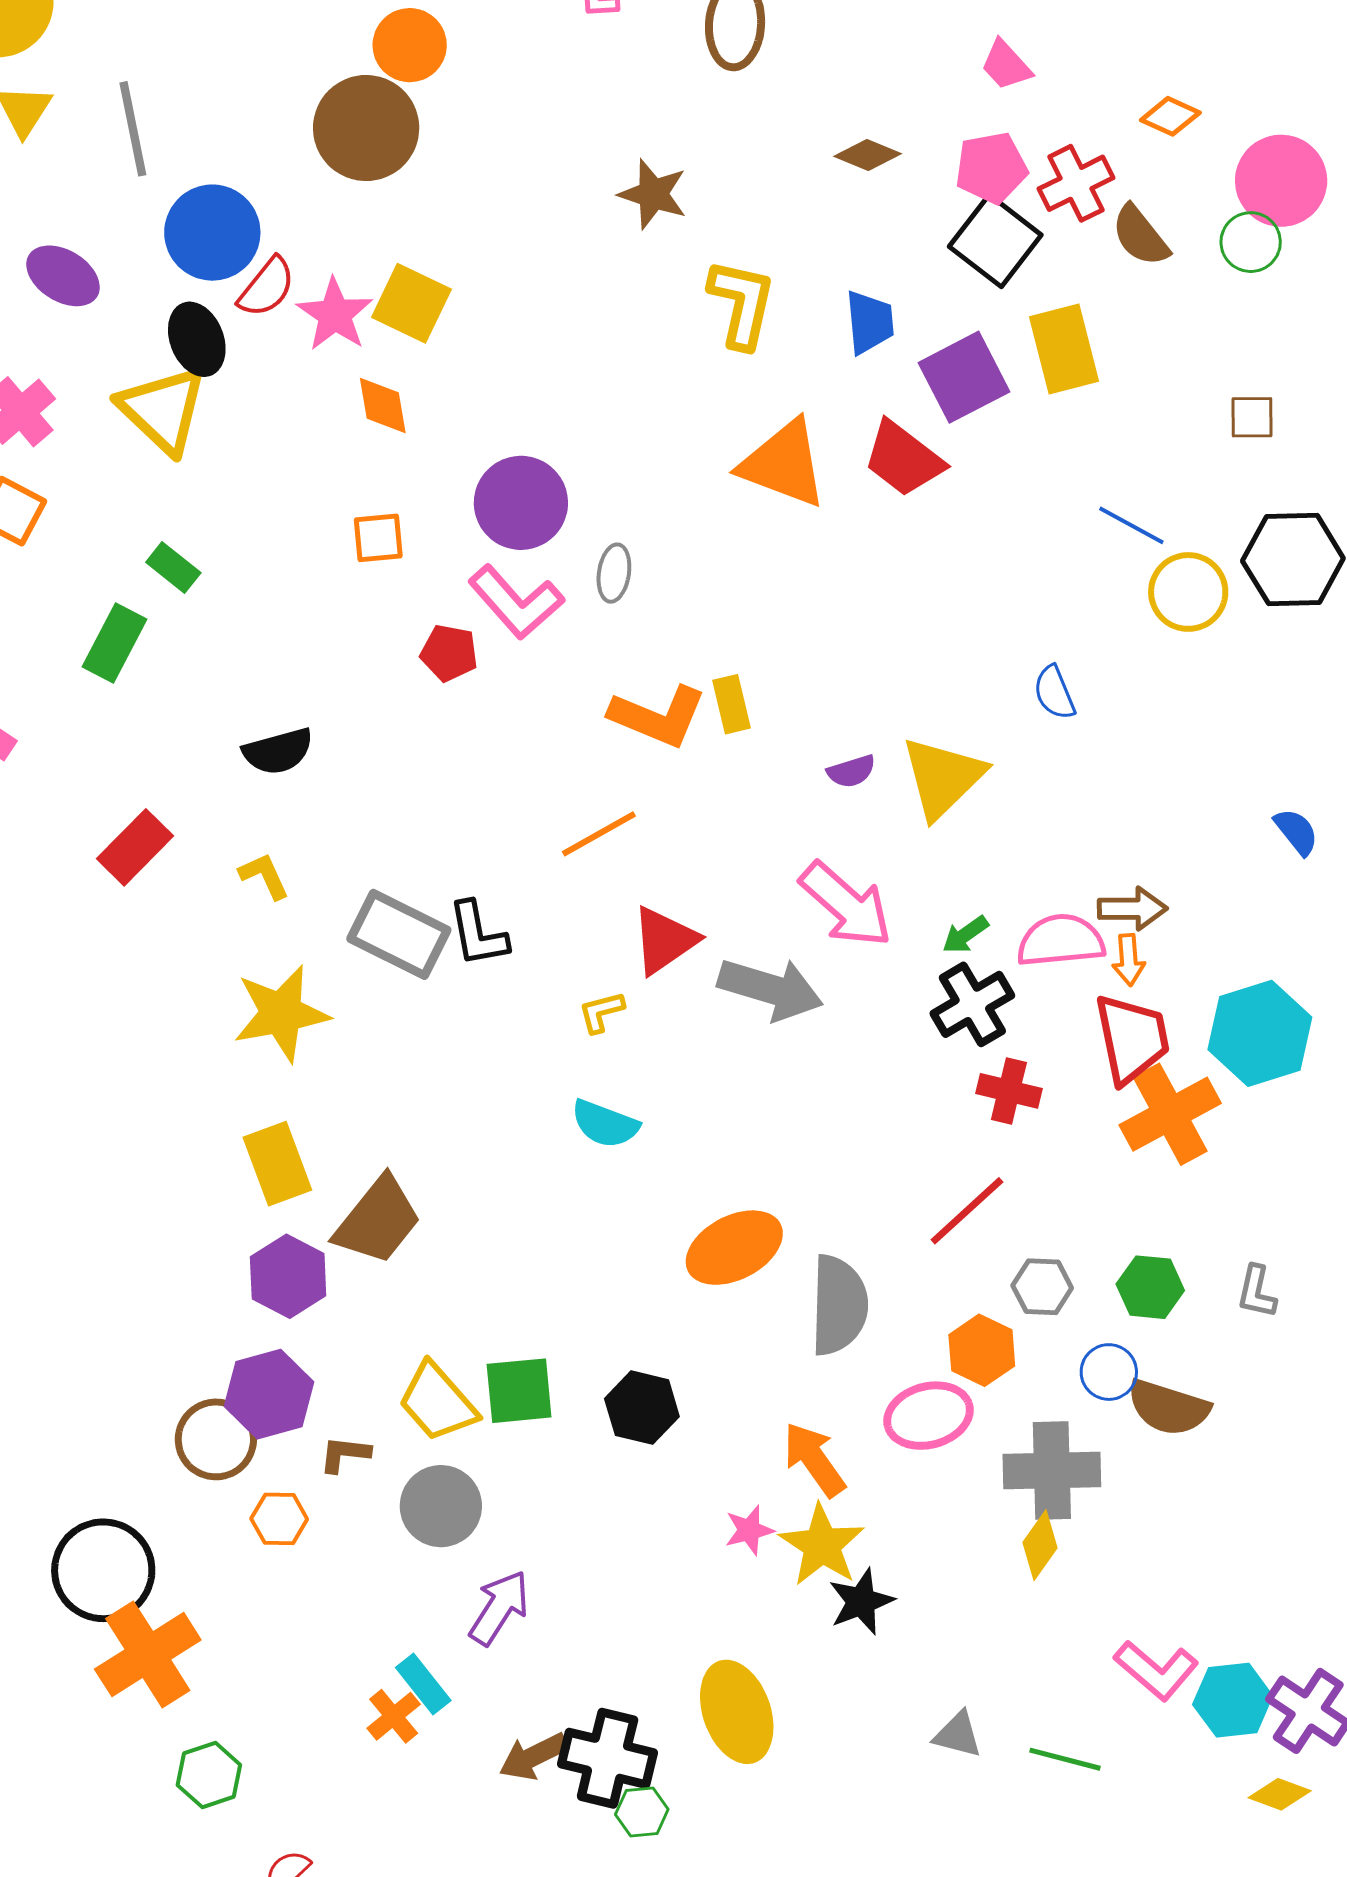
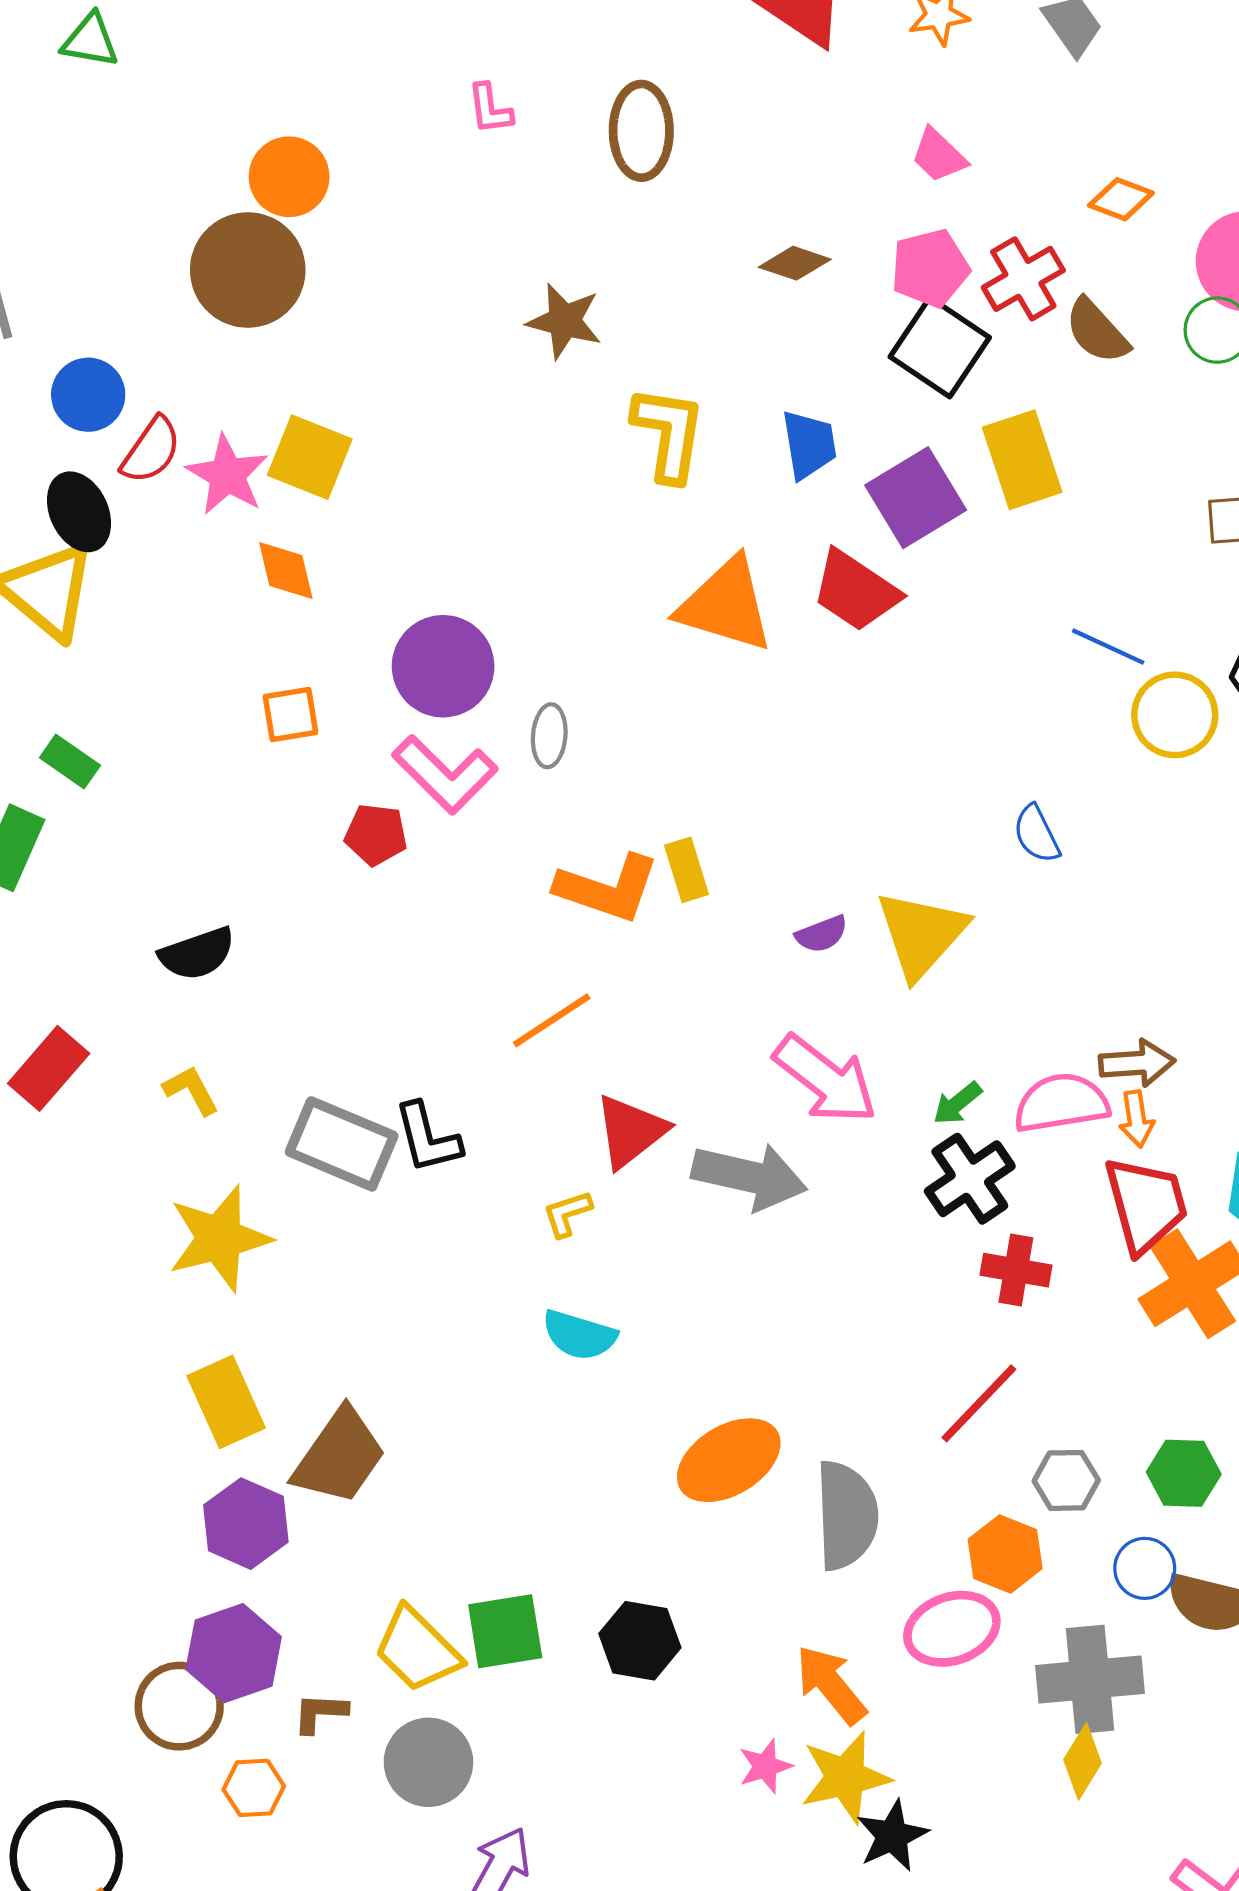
blue circle: (212, 233) -> (88, 395), size x0.7
yellow star: (822, 1545) -> (845, 1777), turned 30

